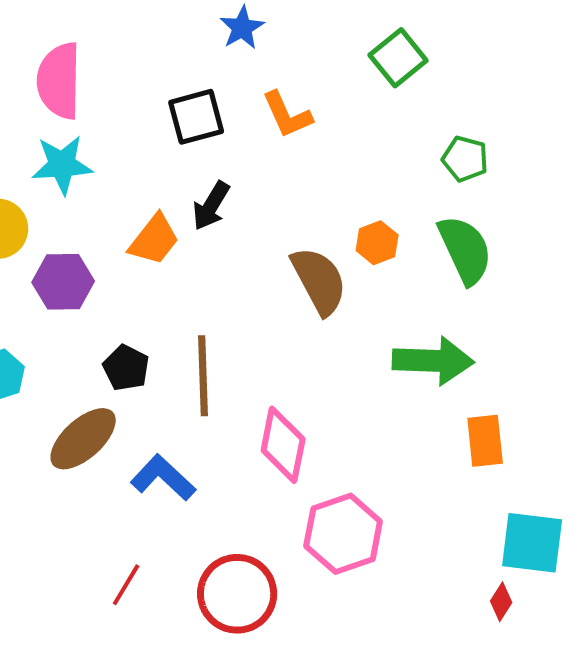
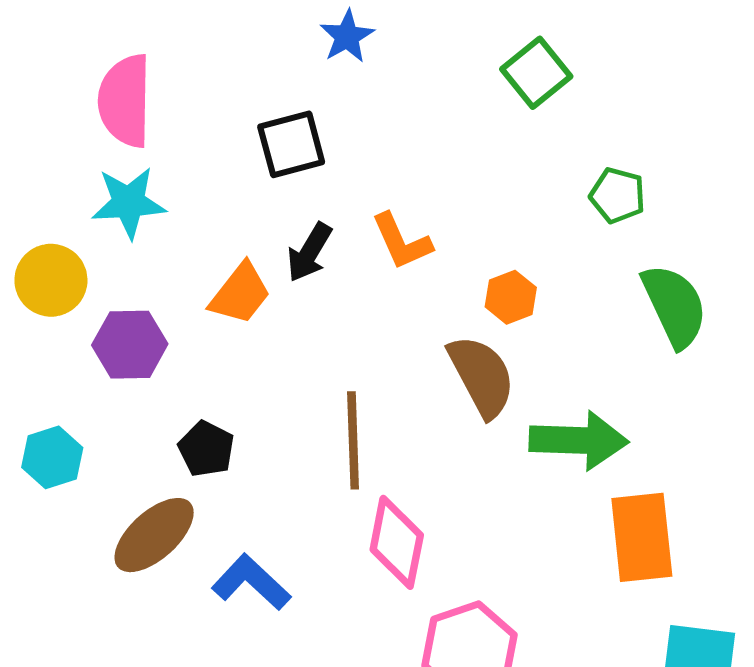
orange L-shape: (287, 115) -> (402, 241), moved
green semicircle: (465, 250) -> (675, 306), moved
brown semicircle: (319, 281) -> (482, 376), moved
brown line: (203, 376) -> (353, 440), moved
orange rectangle: (485, 441) -> (642, 537), size x1.4

